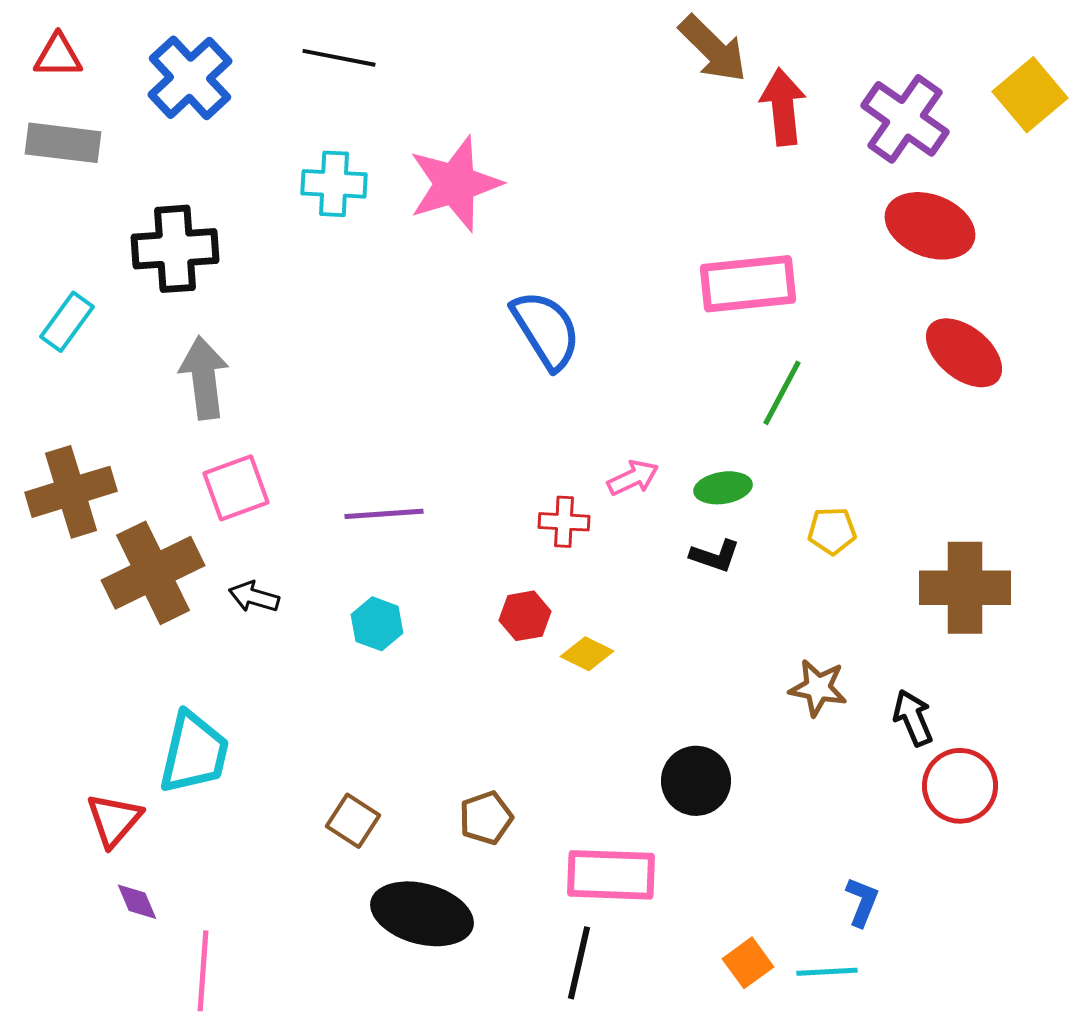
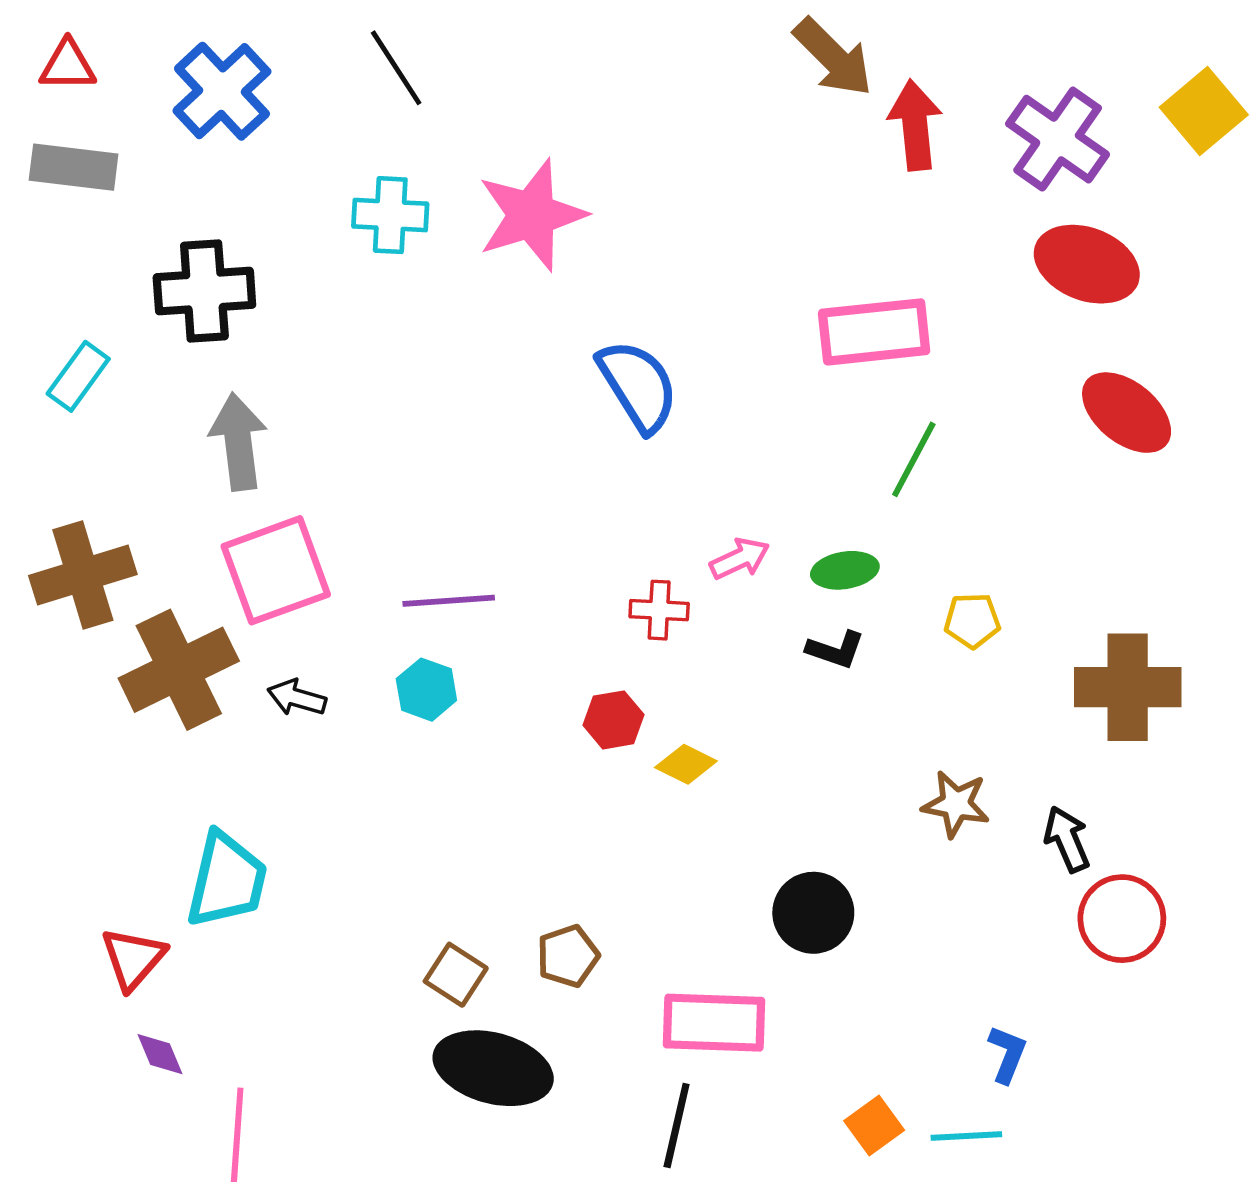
black line: (339, 58) -> (396, 68), turned 46
pink square: (236, 488) -> (276, 570), size x1.4
cyan hexagon: (377, 624) -> (426, 690), moved
brown square: (353, 821) -> (456, 975), moved

